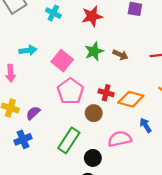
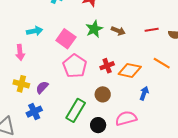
red cross: (106, 93) -> (107, 66), turned -32
brown circle: (94, 113) -> (103, 94), moved
blue arrow: (146, 125) -> (144, 93), turned 56
pink semicircle: (120, 139) -> (126, 118), moved

